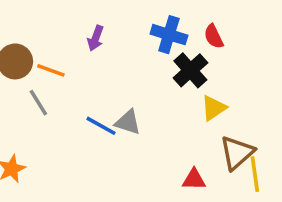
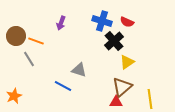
red semicircle: (214, 36) -> (127, 22), turned -40
blue line: (101, 126) -> (63, 86), moved
brown triangle: (237, 153) -> (122, 87), moved

